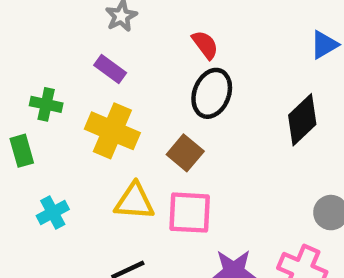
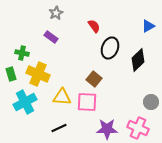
black ellipse: (212, 93) -> (110, 48), moved
yellow cross: (112, 131) -> (38, 74), moved
brown square: (185, 153) -> (94, 79), moved
cyan cross: (53, 213) -> (25, 102), size x1.6

